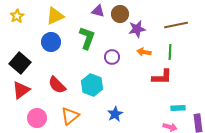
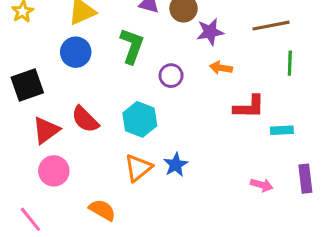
green line: (170, 52) -> (290, 63), moved
black square: (20, 63) -> (27, 85), turned 30
red triangle: (21, 90) -> (46, 130), moved
cyan rectangle: (178, 108) -> (282, 130), moved
orange triangle: (70, 116) -> (138, 168), moved

